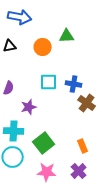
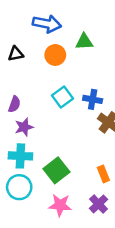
blue arrow: (20, 17) -> (47, 24), moved
cyan square: (49, 82) -> (62, 97), turned -36
purple star: (29, 107) -> (24, 127), moved

